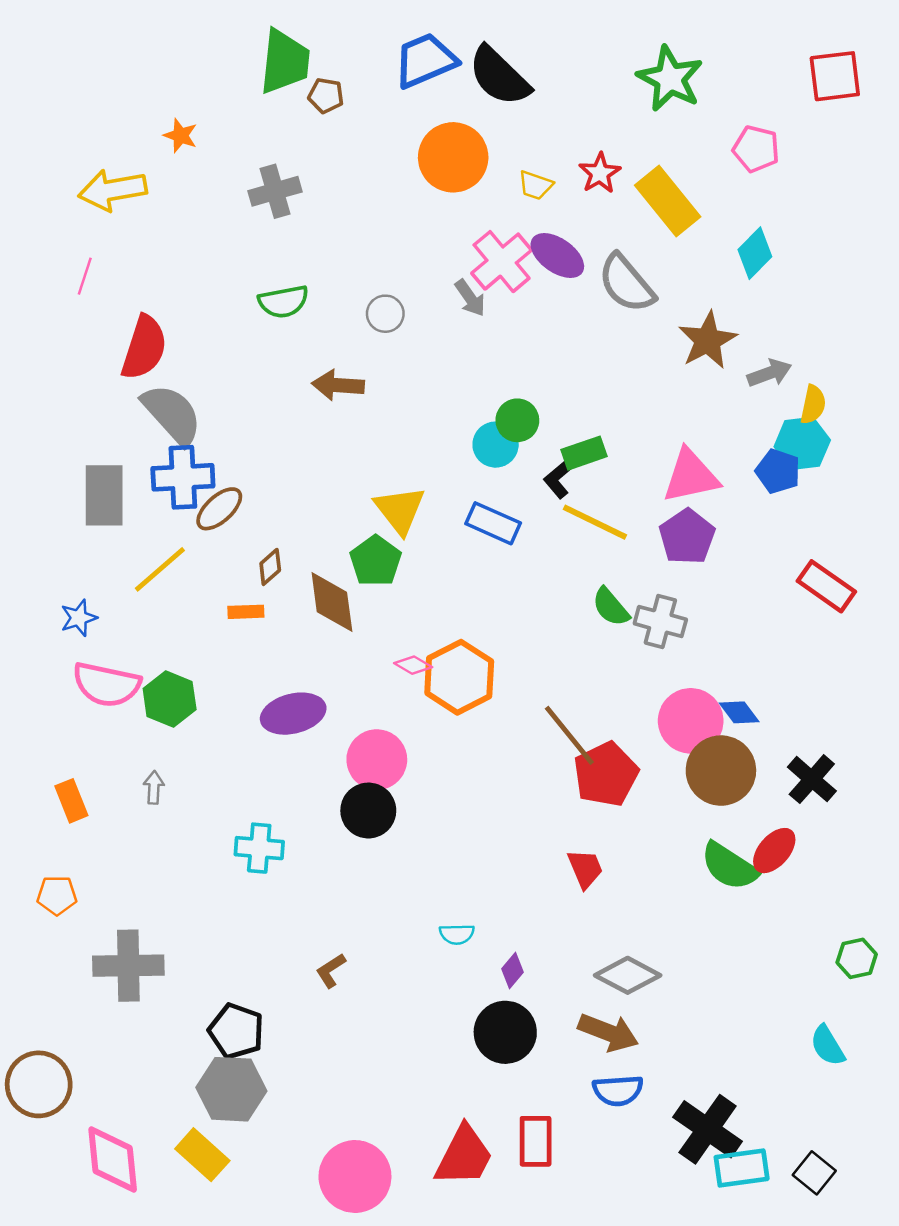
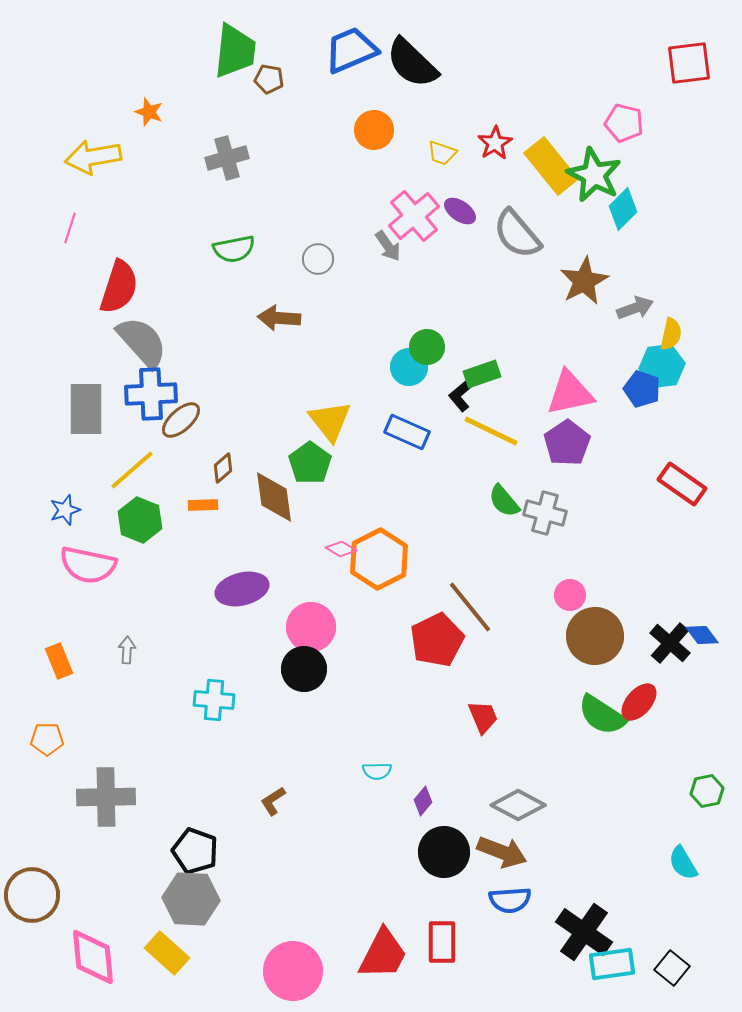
green star: (670, 79) -> (594, 175), moved
orange circle: (453, 157) -> (374, 130), size x0.7
purple ellipse: (557, 256) -> (460, 211), size x0.7
green hexagon: (170, 699) -> (140, 520), moved
blue diamond: (739, 712) -> (702, 635), moved
pink circle: (691, 721) -> (570, 595), size x0.6
red pentagon: (606, 774) -> (437, 640), moved
black circle: (505, 1032) -> (444, 852), moved

